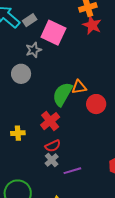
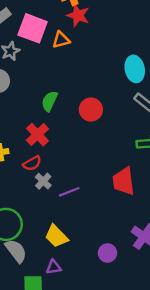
orange triangle: (79, 87) -> (61, 40), moved
green semicircle: (62, 94) -> (50, 101), size x0.7
red semicircle: (53, 146) -> (32, 163), moved

